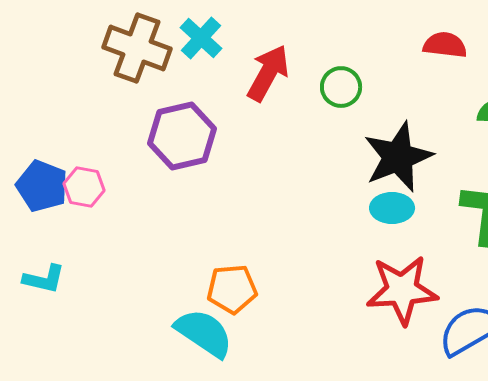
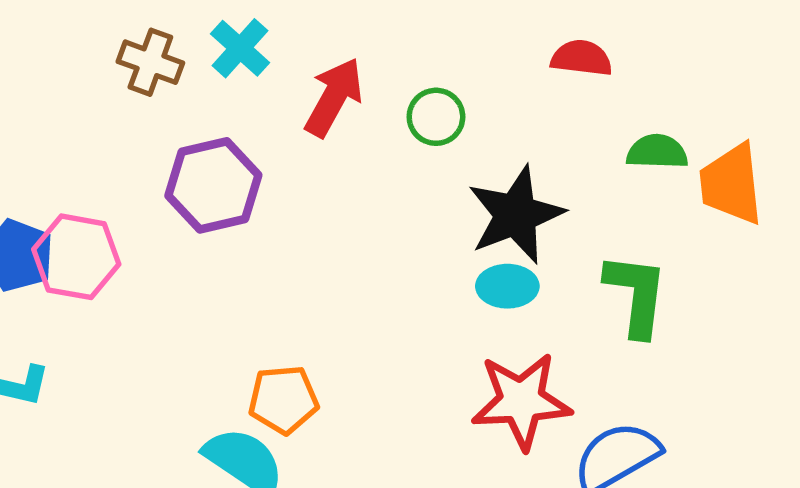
brown cross: (137, 48) -> (150, 62), size x0.7
pink hexagon: (84, 187) -> (76, 257), size x1.5

